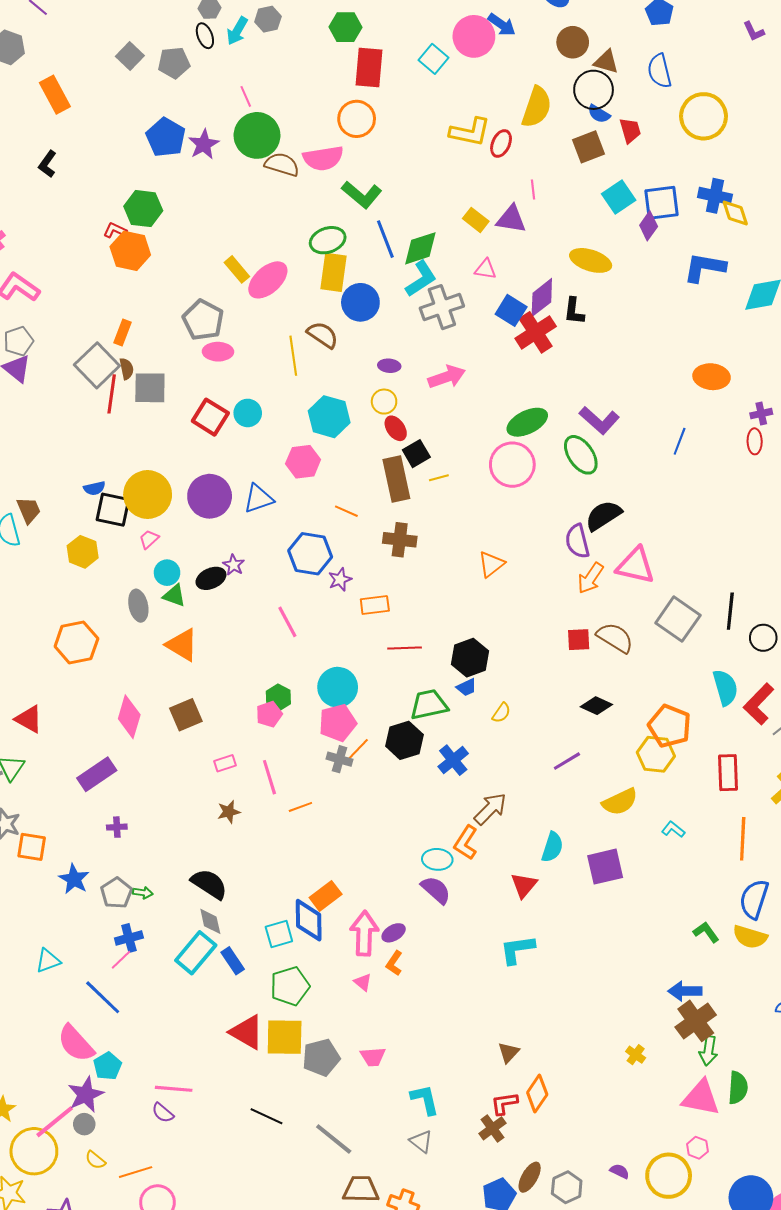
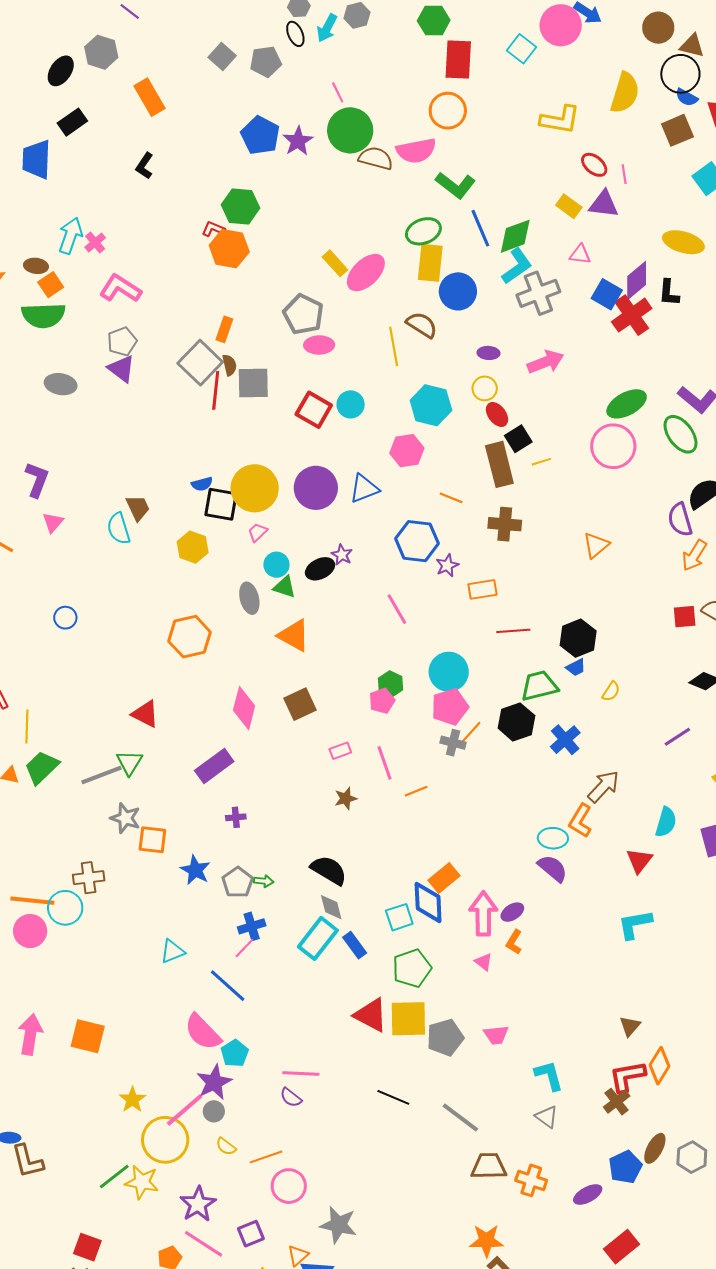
red ellipse: (501, 144) -> (594, 165), moved, turned -72
red L-shape: (504, 1103) -> (627, 1076), size x1.4

